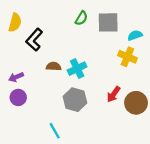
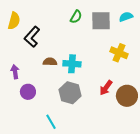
cyan semicircle: (135, 35) -> (126, 17), moved
cyan cross: (77, 69) -> (72, 64), turned 30
purple arrow: (16, 77) -> (15, 72), turned 104
purple circle: (18, 97) -> (28, 92), moved

